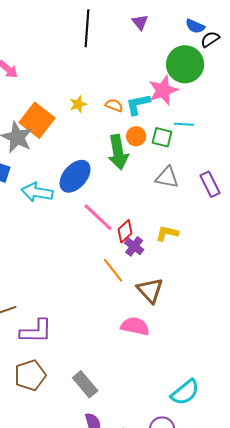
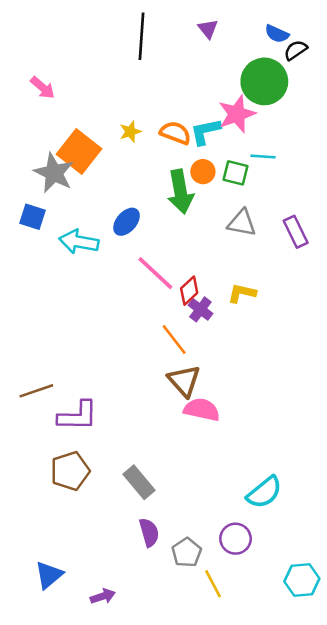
orange semicircle: (114, 105) -> (175, 133), size x1.4
blue ellipse: (75, 176) -> (127, 222), size x0.7
brown triangle: (150, 290) -> (184, 381), moved

